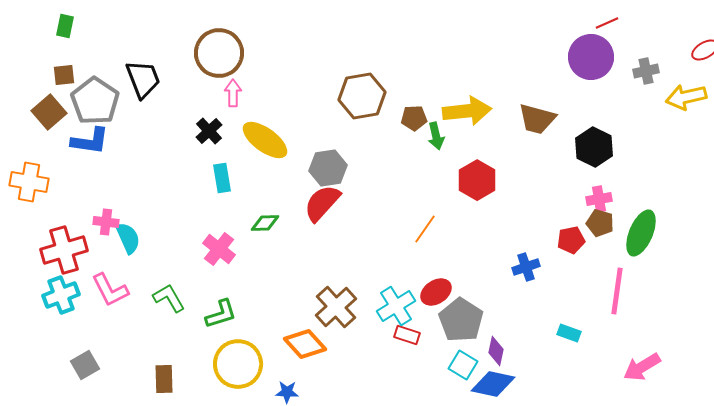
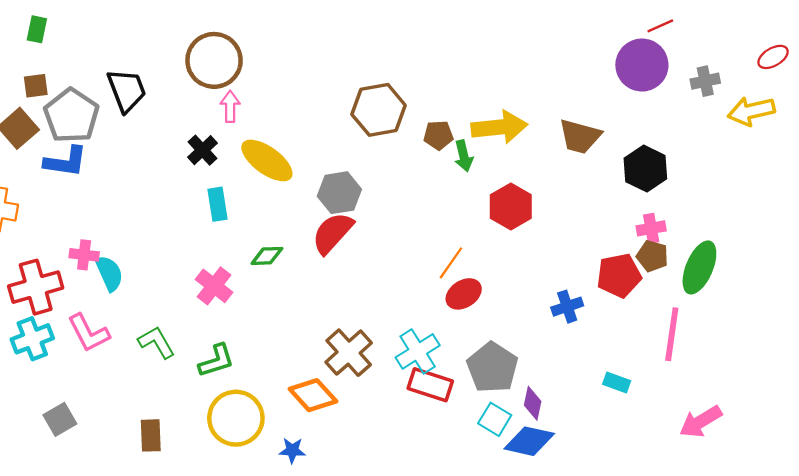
red pentagon: (571, 240) -> (619, 276), size x1.4
red ellipse: (436, 292) -> (464, 294), moved
red rectangle: (407, 335) -> (430, 385), size x1.5

